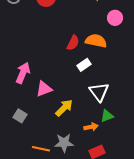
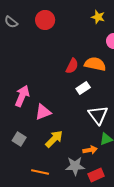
yellow arrow: (64, 108) -> (54, 139), moved
gray star: (64, 143) -> (75, 166), moved

